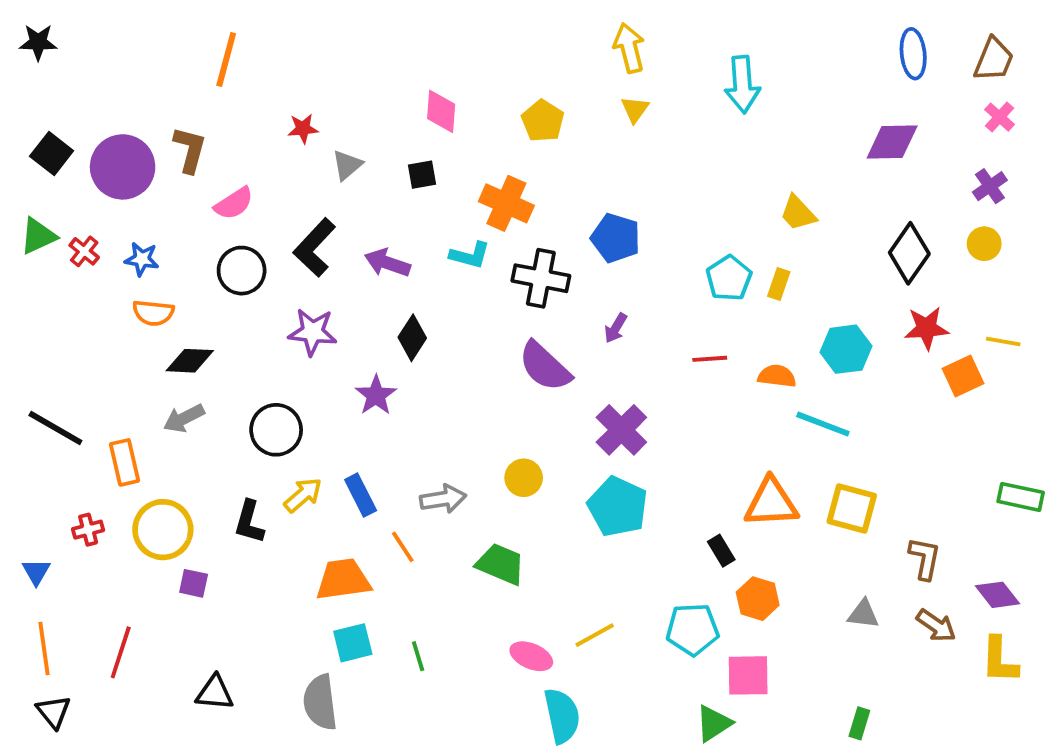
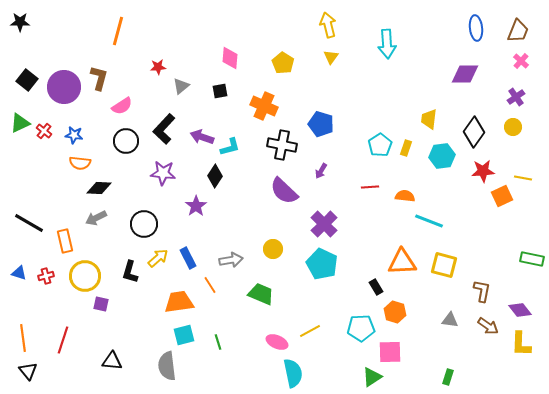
yellow trapezoid: (798, 213) -> (429, 119), moved, turned 50
cyan L-shape: (470, 255) -> (230, 147), moved, turned -30
cyan hexagon: (846, 349) -> (442, 156), moved
blue triangle: (36, 572) -> (19, 273), moved, turned -42

